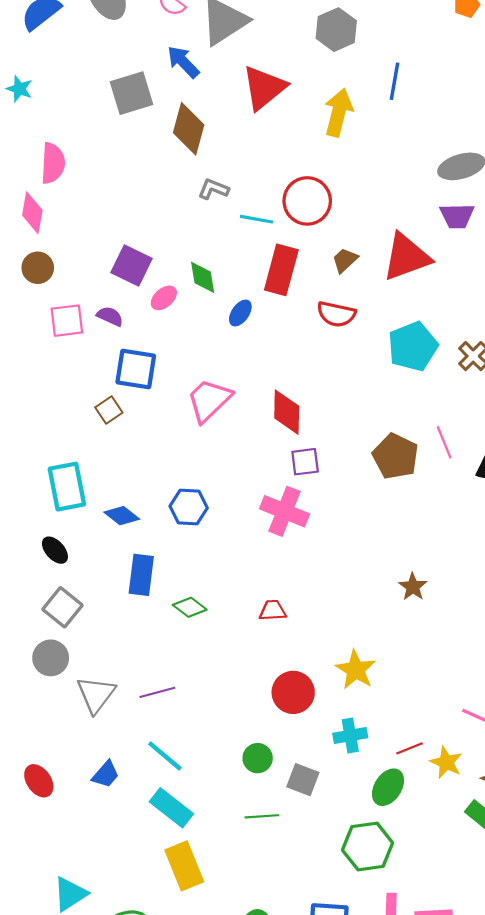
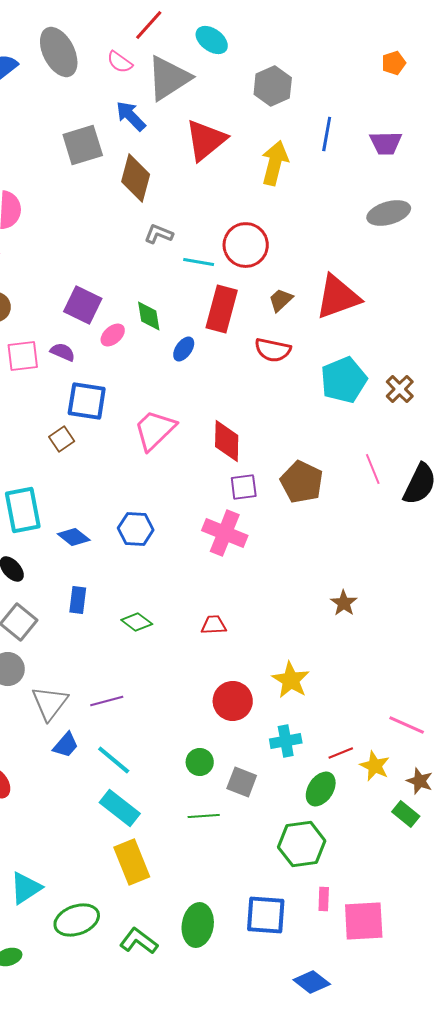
purple trapezoid: (457, 216) -> (386, 143), moved
brown pentagon: (396, 456) -> (302, 482), moved
blue rectangle: (141, 575) -> (78, 600), moved, size x0.7
blue trapezoid: (106, 774) -> (66, 745), moved

